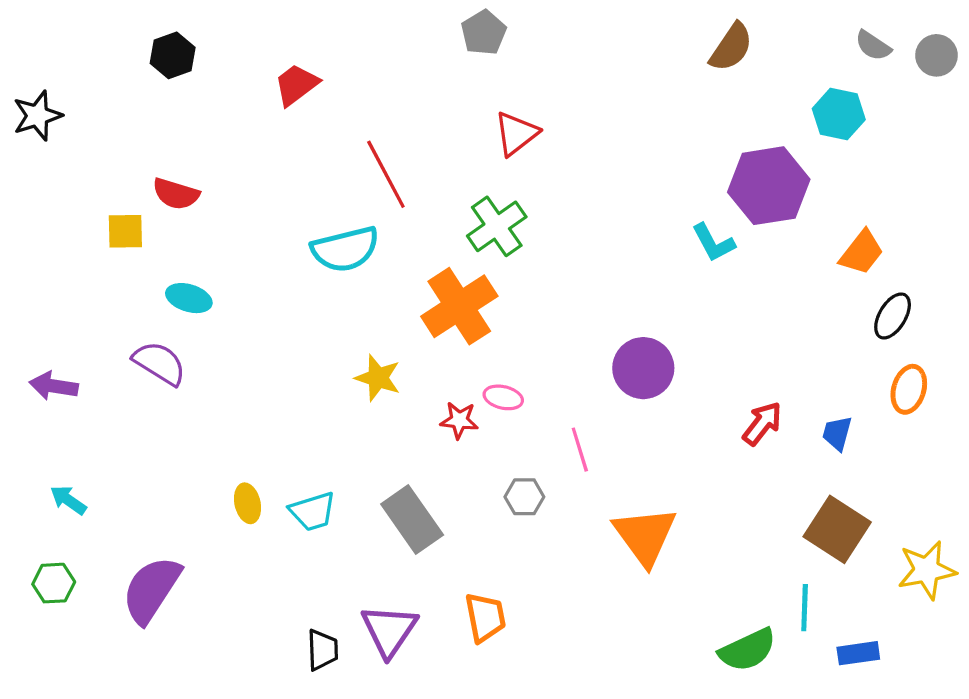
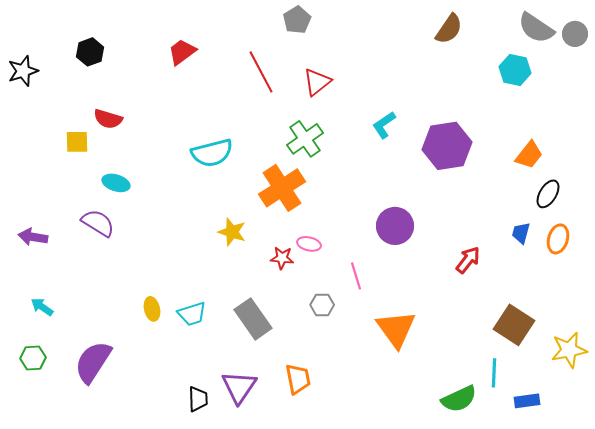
gray semicircle: (873, 46) -> (536, 28), size x1.6
black hexagon: (173, 55) -> (90, 52), moved
red line: (386, 174) -> (261, 72), moved
purple hexagon: (769, 186) -> (447, 146), moved
cyan L-shape: (713, 243) -> (384, 125), moved, turned 84
blue trapezoid: (837, 433) -> (521, 233), moved

